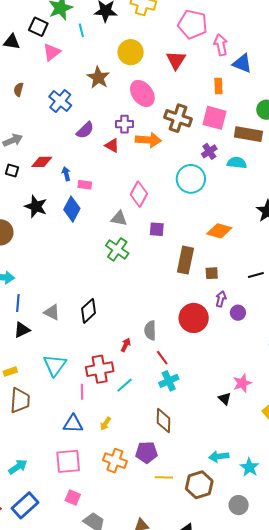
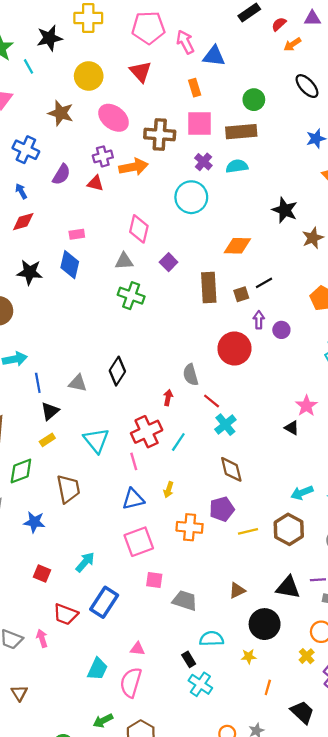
blue arrow: (66, 174) -> (21, 191), moved
purple square: (157, 229) -> (169, 262), turned -35
black line: (256, 275) -> (264, 283), moved
yellow rectangle: (10, 372) -> (47, 440), moved

